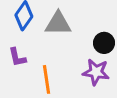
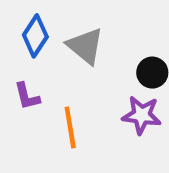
gray triangle: (58, 24) -> (85, 46), turned 40

